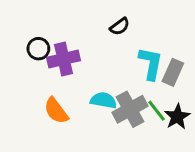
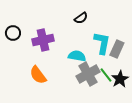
black circle: (38, 49) -> (13, 33), moved
cyan semicircle: (103, 100) -> (77, 56), moved

